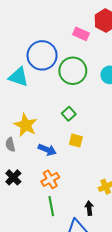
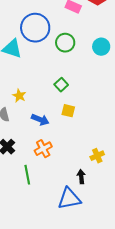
green circle: (73, 71) -> (65, 43), size x0.7
yellow star: (26, 125) -> (19, 96), size x0.6
green line: (51, 206) -> (27, 175), moved

